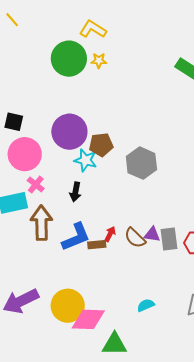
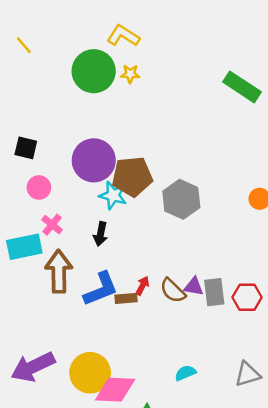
yellow line: (12, 20) -> (24, 45), moved
brown pentagon: (101, 145) -> (132, 177), size x1.4
pink circle: (25, 154) -> (39, 187), size x0.6

